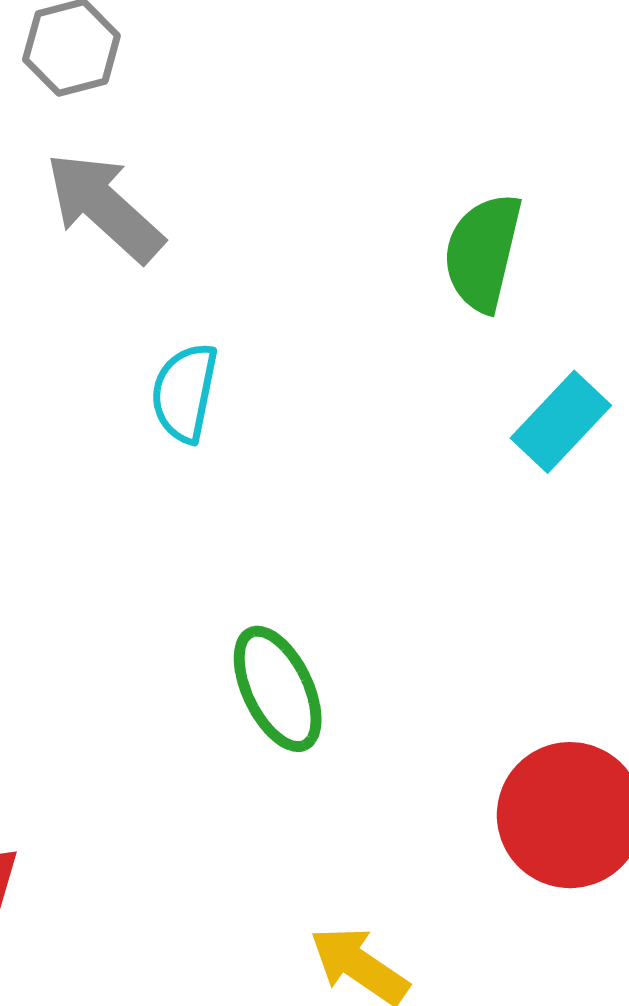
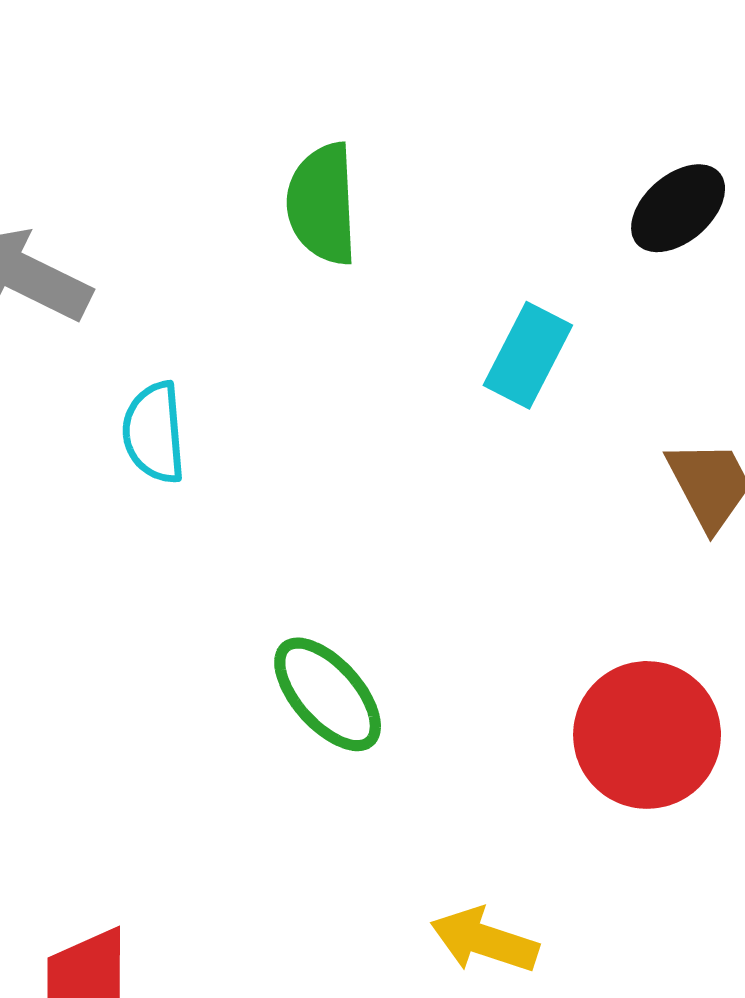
green semicircle: (483, 252) -> (322, 204), moved

